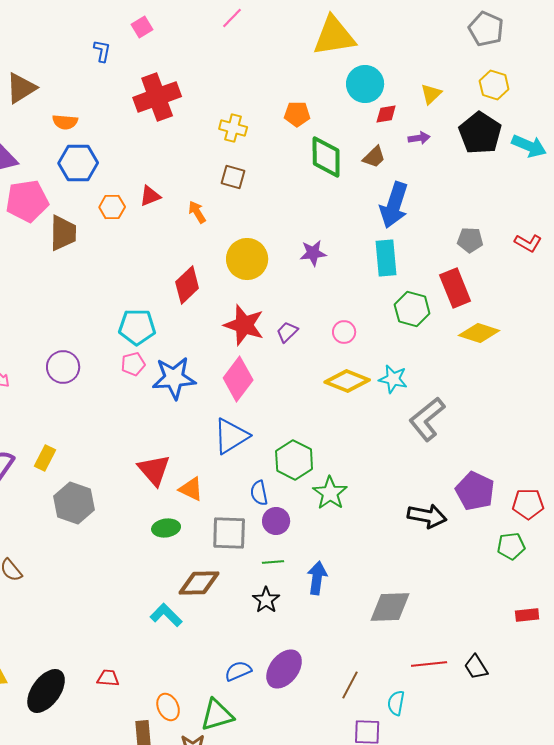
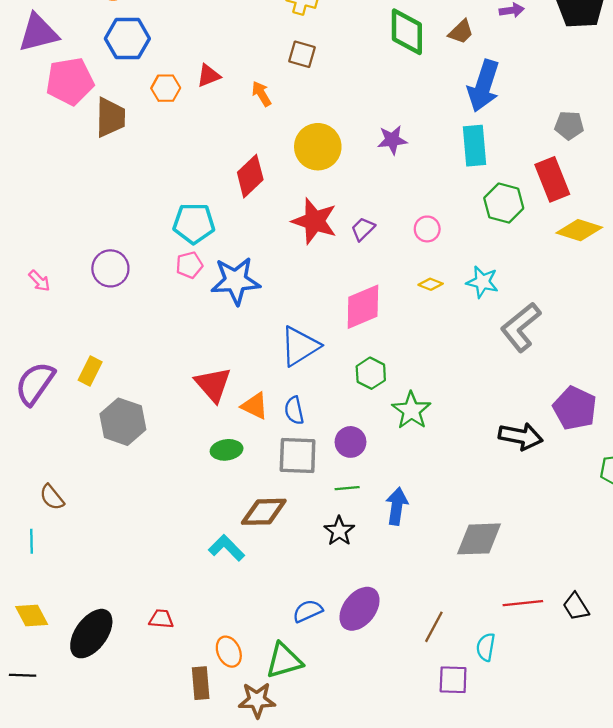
pink diamond: (238, 379) -> (363, 307), moved, turned 30
yellow diamond: (347, 381) -> (431, 284), size x0.5
green hexagon: (294, 460) -> (371, 373), size x0.7
blue semicircle: (259, 493) -> (294, 410), moved

